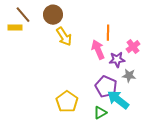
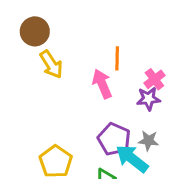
purple star: (117, 60) -> (148, 99), moved
gray star: (129, 76) -> (148, 141), moved

